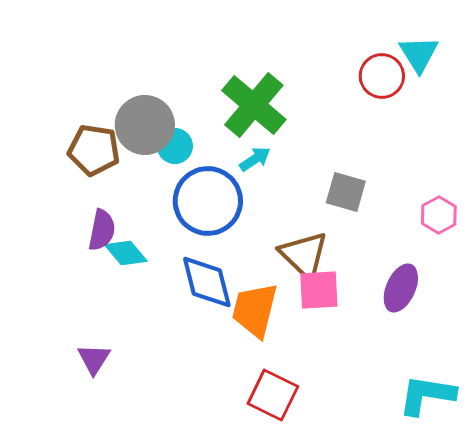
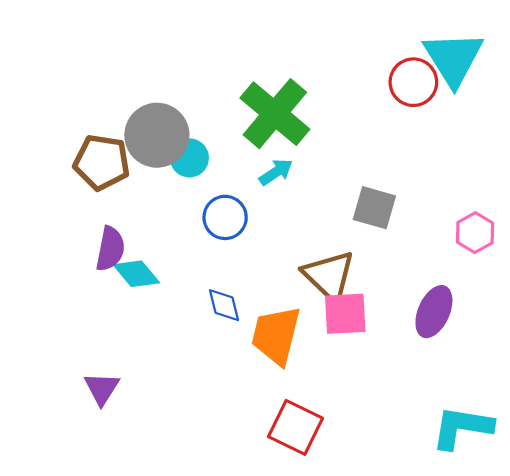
cyan triangle: (419, 54) -> (453, 58), size x1.4
blue circle: (208, 201) -> (225, 217), size x0.6
blue diamond: (207, 282) -> (224, 305), size x0.6

